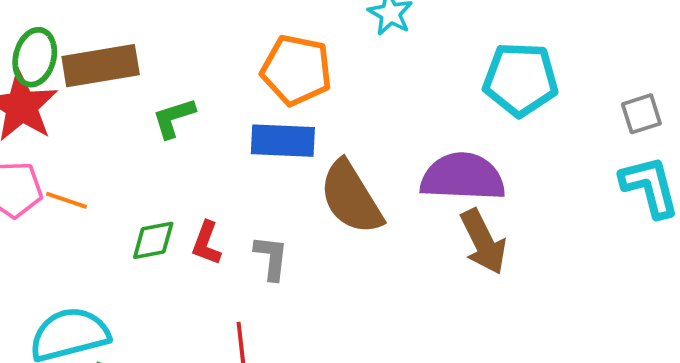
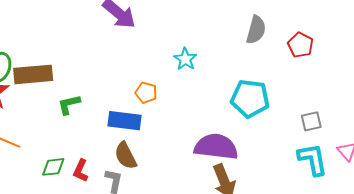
orange pentagon: (296, 70) -> (146, 93), moved, size x0.6
brown semicircle: (351, 198) -> (126, 156), moved, size x0.7

